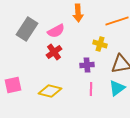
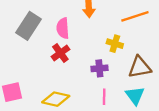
pink semicircle: (56, 31) -> (63, 28), turned 114
cyan triangle: (117, 88) -> (135, 96), turned -30

